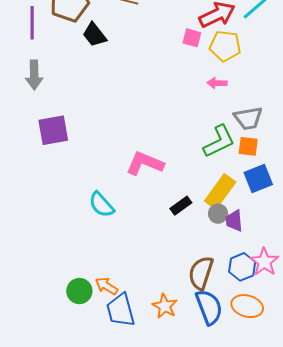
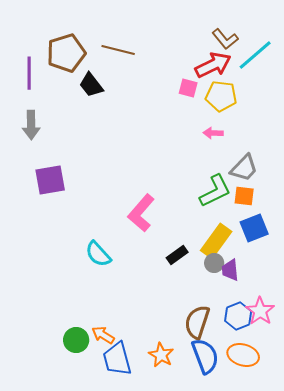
gray trapezoid: (248, 118) -> (244, 168), turned -36
pink L-shape: (145, 163) -> (141, 213), turned -72

